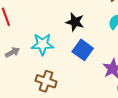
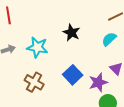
blue square: (83, 50) -> (73, 75), moved

